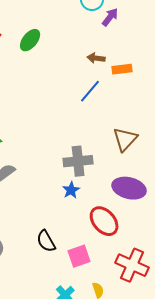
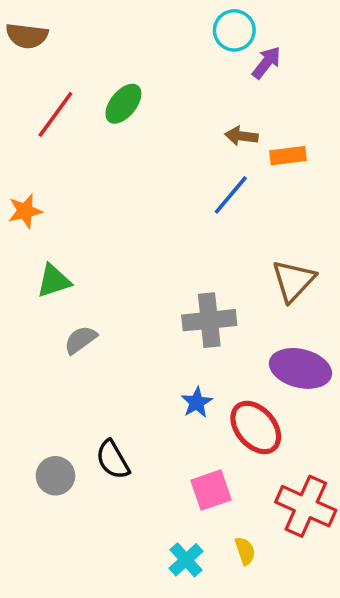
blue star: (71, 190) -> (197, 402), moved
black semicircle: (46, 241) -> (113, 460), moved

